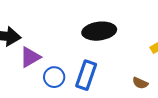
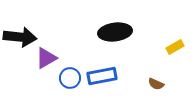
blue rectangle: (86, 75) -> (102, 76), turned 60

